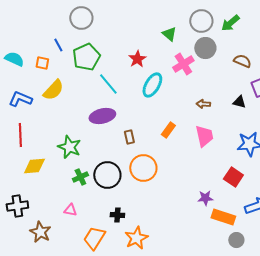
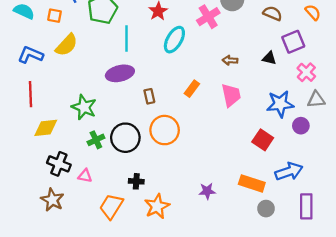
cyan line: (108, 84) -> (126, 38), turned 40
purple star: (205, 198) -> (207, 191), moved
black cross: (17, 206) -> (59, 164), moved, turned 30

